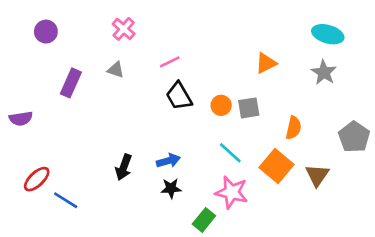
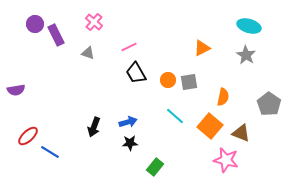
purple rectangle: (71, 83) -> (56, 35), moved, turned -50
brown triangle: (317, 175) -> (241, 133), turned -42
pink star: (232, 192) -> (226, 160), moved

